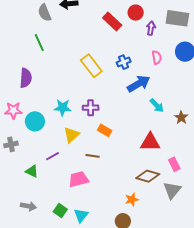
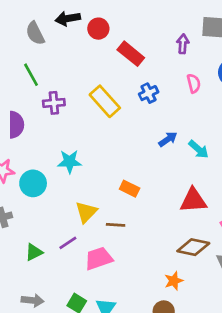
red circle: (136, 13) -> (98, 29), moved
red rectangle: (112, 22) -> (131, 54), moved
blue arrow: (139, 84) -> (168, 139), moved, size x0.6
purple cross: (91, 108) -> (54, 103), moved
yellow triangle: (71, 135) -> (86, 212), moved
purple line: (53, 156) -> (68, 243), moved
green triangle: (32, 171) -> (34, 252), turned -48

